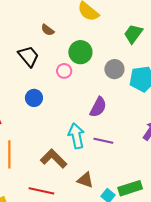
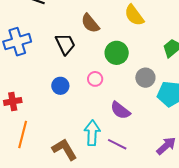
brown semicircle: (48, 30) -> (90, 23), size x1.5
pink circle: (64, 71) -> (95, 79), moved
purple semicircle: (98, 107) -> (120, 110), turned 85

